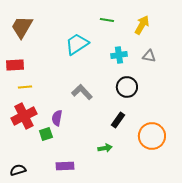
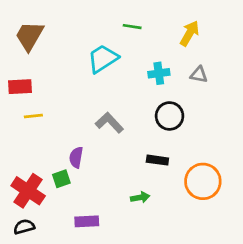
green line: (107, 20) -> (132, 27), moved
red cross: (24, 116) -> (28, 191), moved, turned -30
black rectangle: (118, 120) -> (157, 160), turned 63

